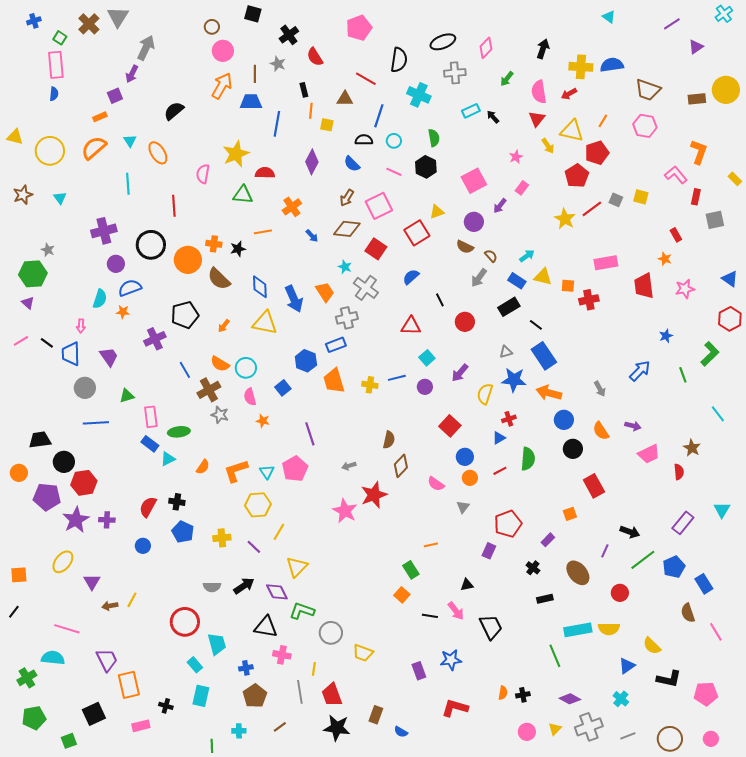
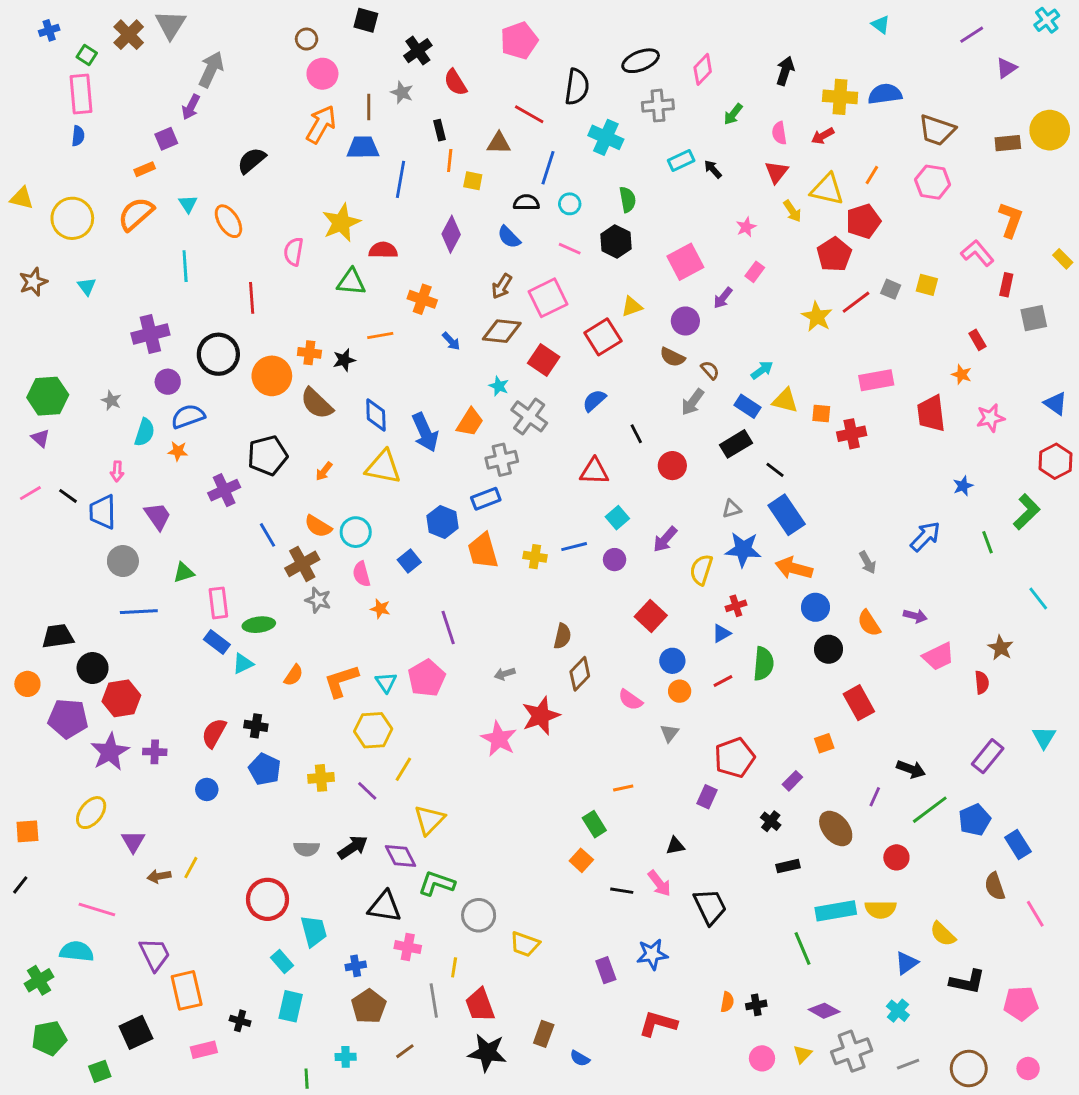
pink semicircle: (539, 92) -> (779, 133), size x0.7
orange cross: (292, 207) -> (422, 299), turned -36
gray star: (48, 250) -> (111, 401), moved
orange trapezoid: (325, 292) -> (470, 422), turned 65

